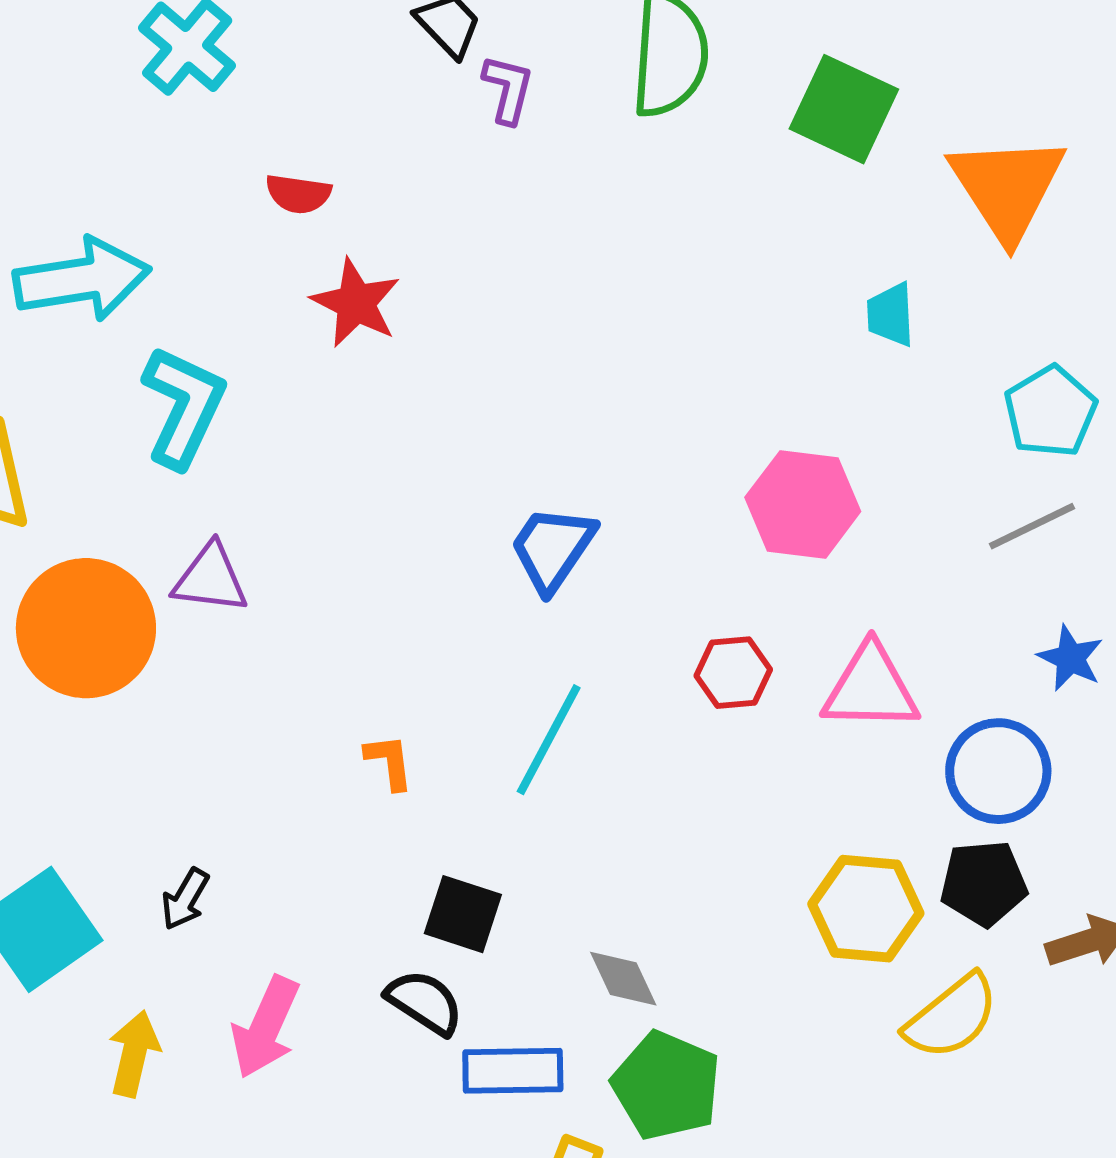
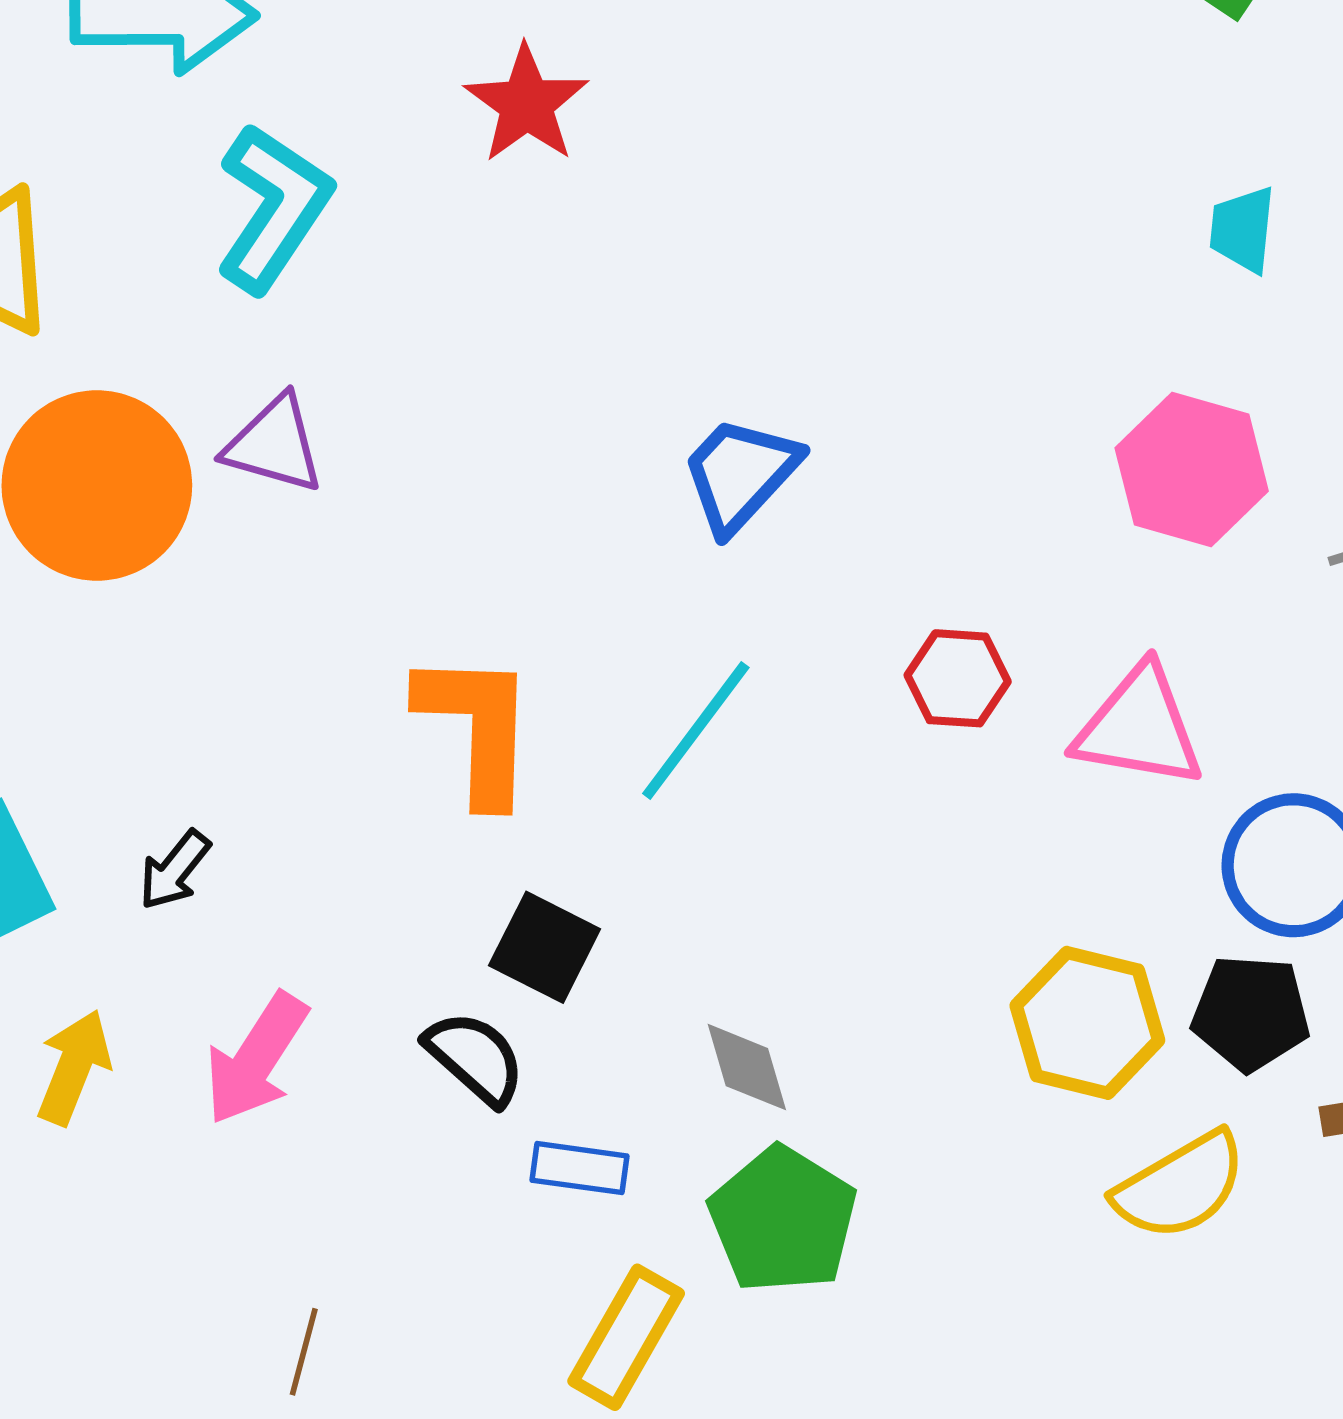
pink hexagon: (803, 504) -> (1192, 470), moved
orange L-shape: (389, 762) -> (477, 727), size x2.0
blue rectangle: (513, 1071) -> (580, 1168), size x0.7

